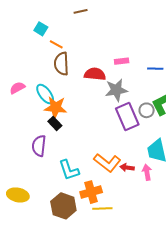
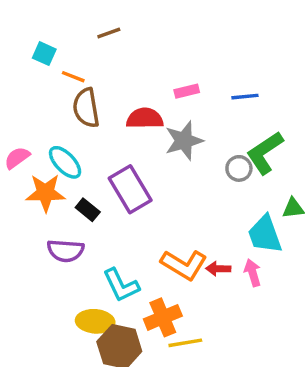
brown line: (81, 11) -> (109, 33), moved
orange star: (56, 107) -> (45, 193), moved
purple rectangle: (127, 116) -> (130, 189), moved
purple semicircle: (39, 146) -> (66, 251), turned -85
yellow ellipse: (18, 195) -> (95, 321), moved

